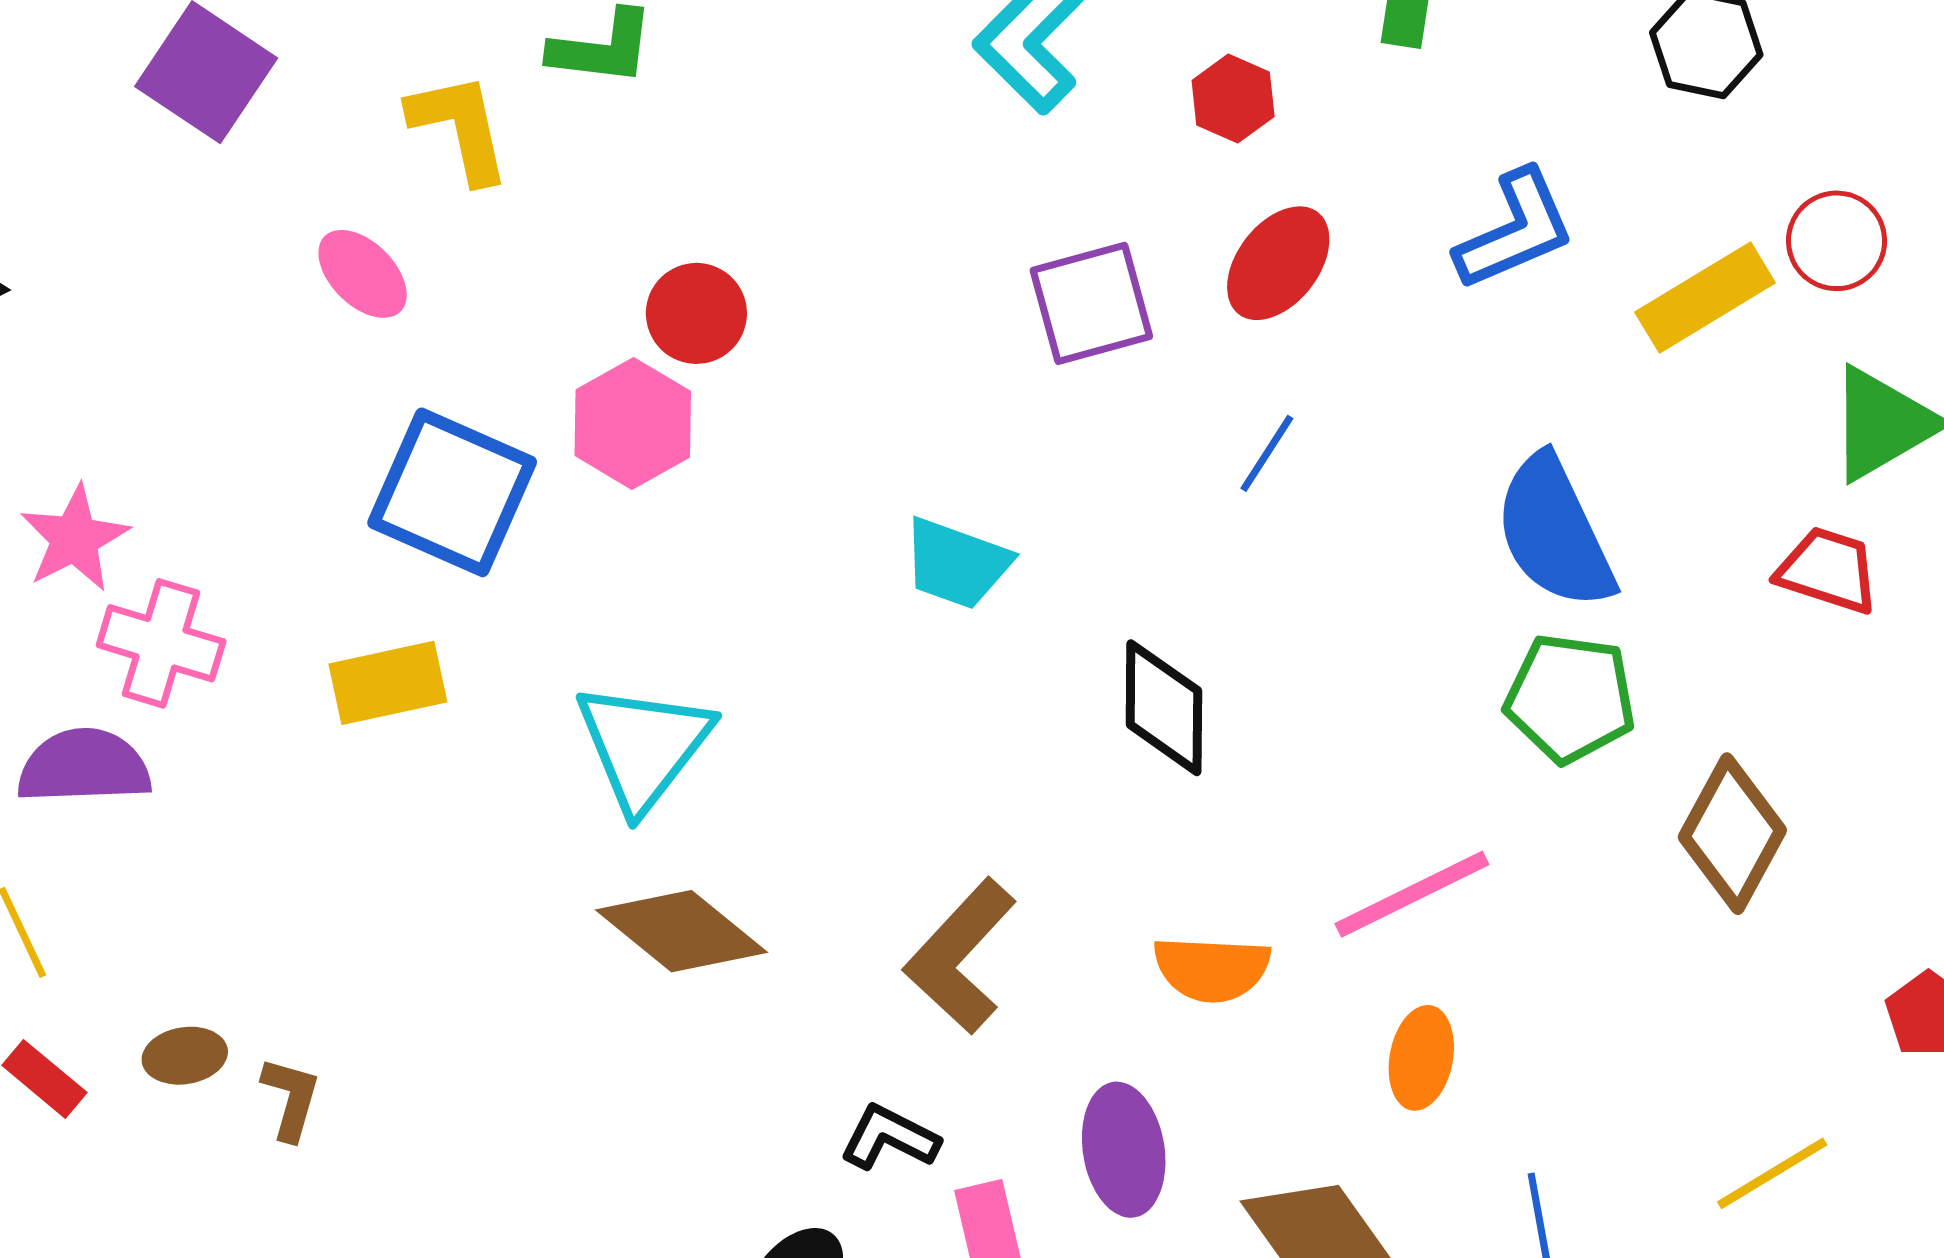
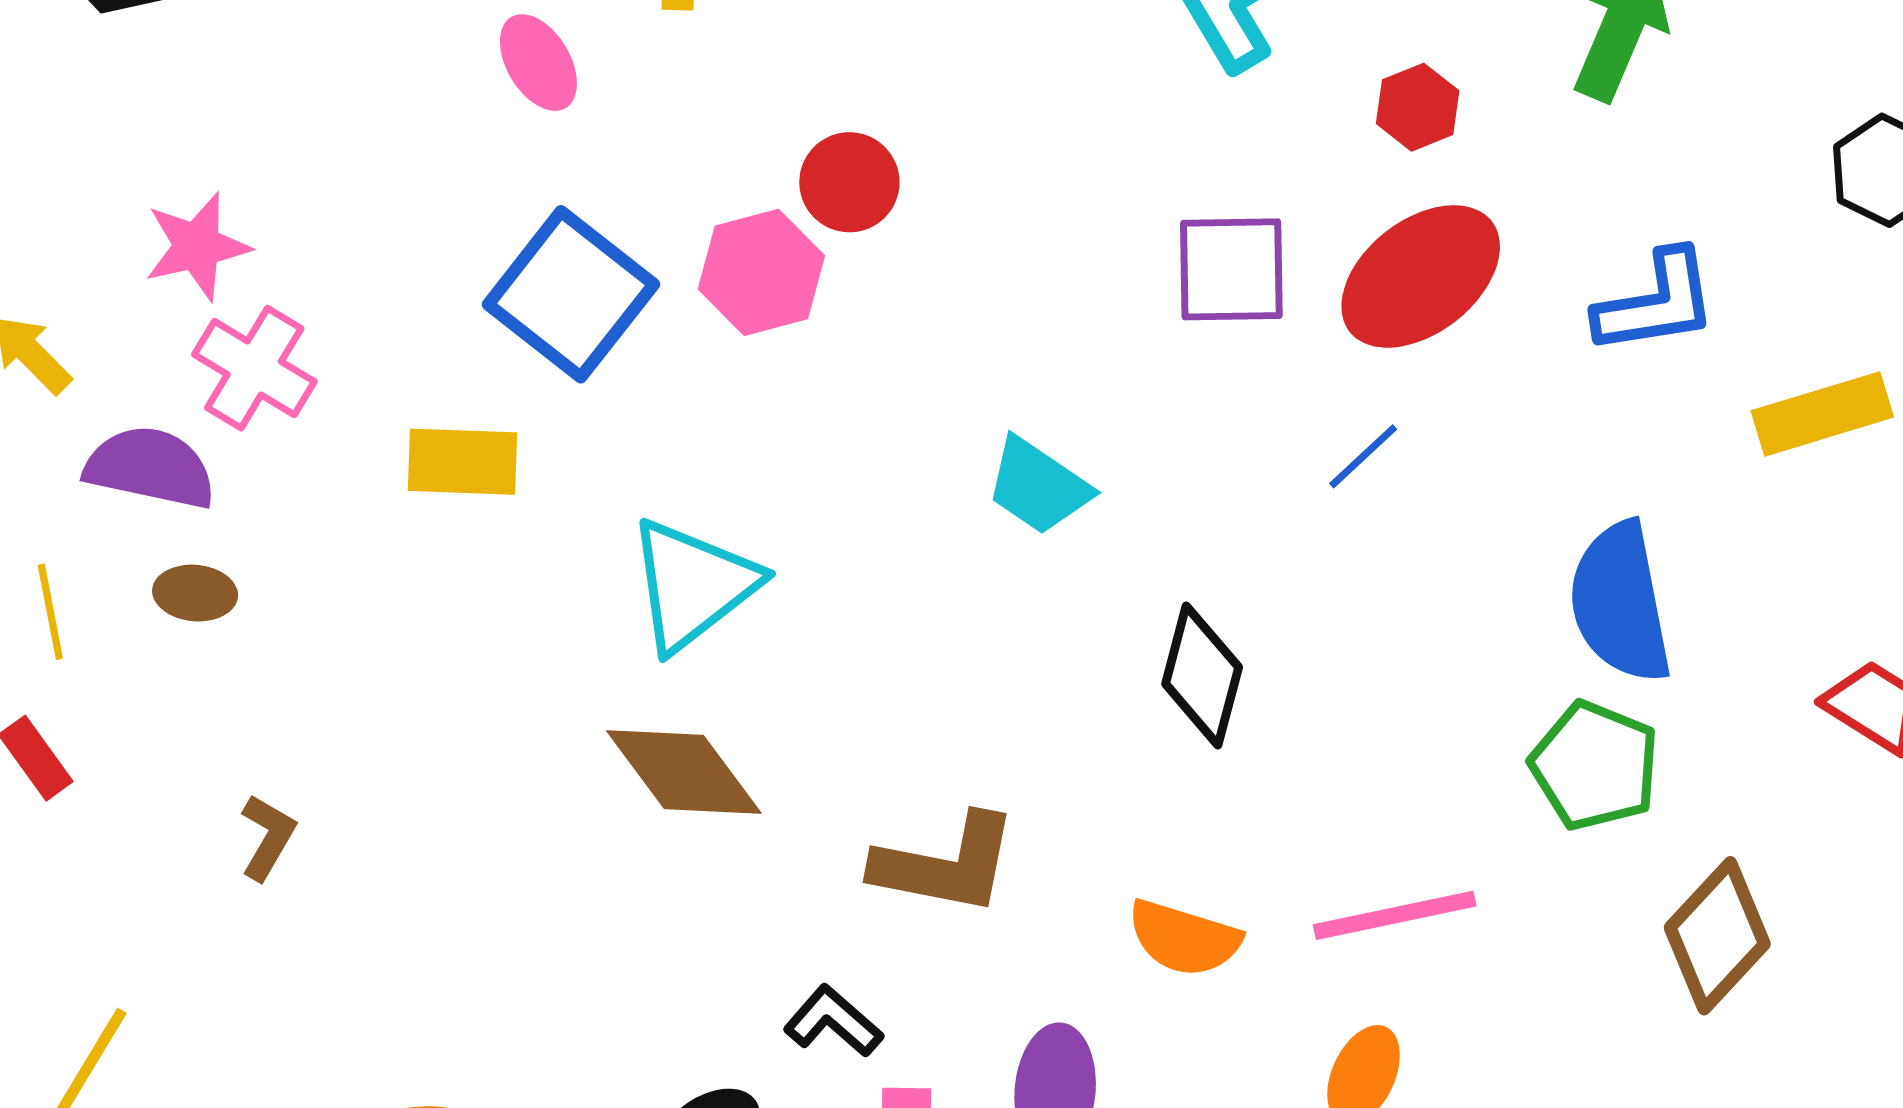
red ellipse: (1278, 263) -> (1421, 276), size x1.4
brown L-shape: (960, 956) -> (946, 864), turned -136
brown ellipse: (185, 1056) -> (195, 593), moved

